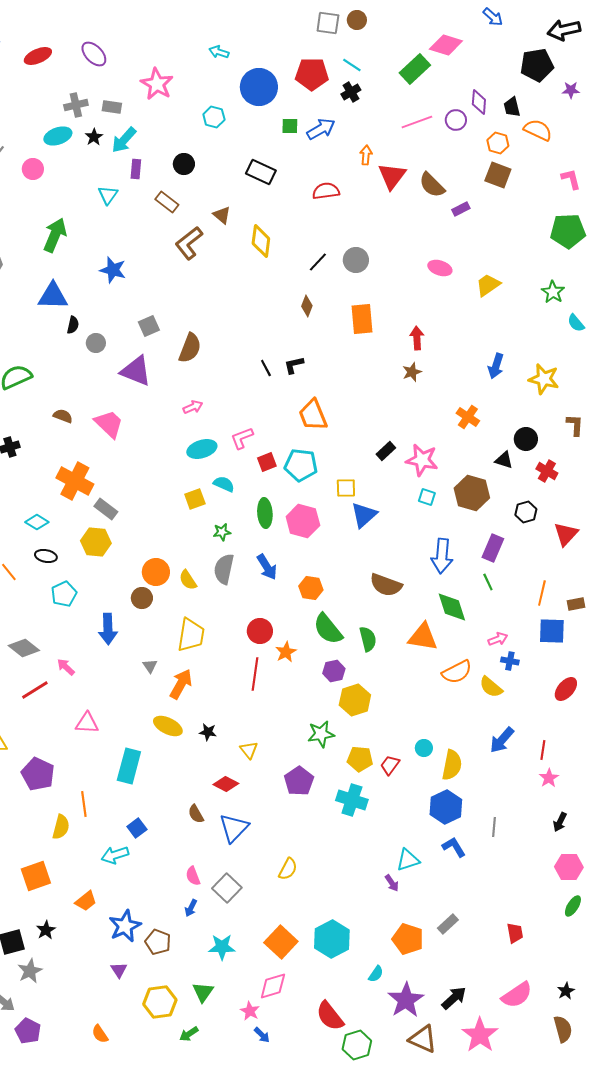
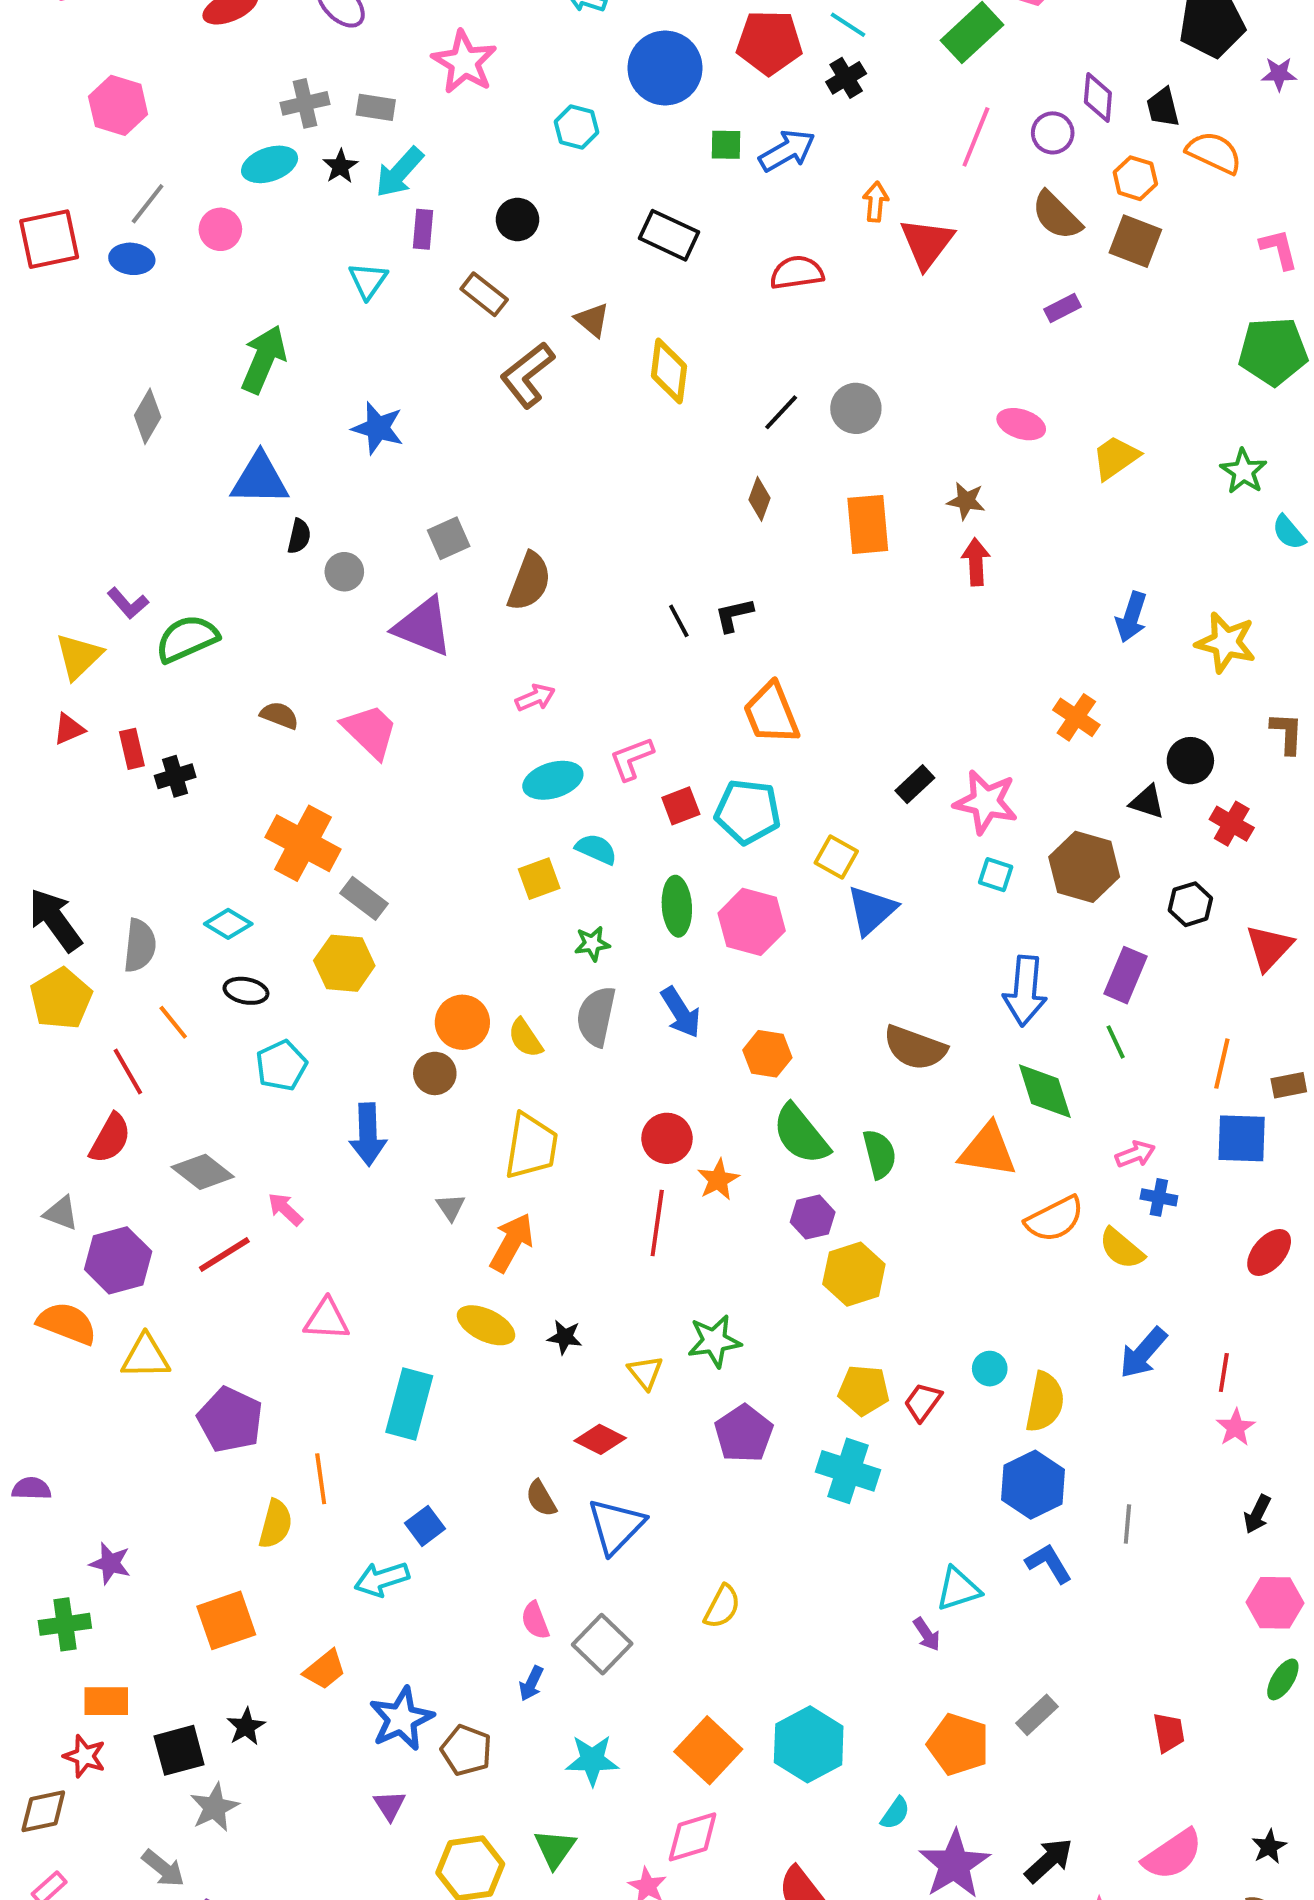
pink line: (417, 122) -> (976, 137), turned -48
brown semicircle: (432, 185) -> (1057, 216), moved
brown star: (412, 372) -> (966, 501), moved, turned 30
yellow square: (346, 488) -> (836, 857), turned 30
green star: (321, 734) -> (714, 1341), moved

